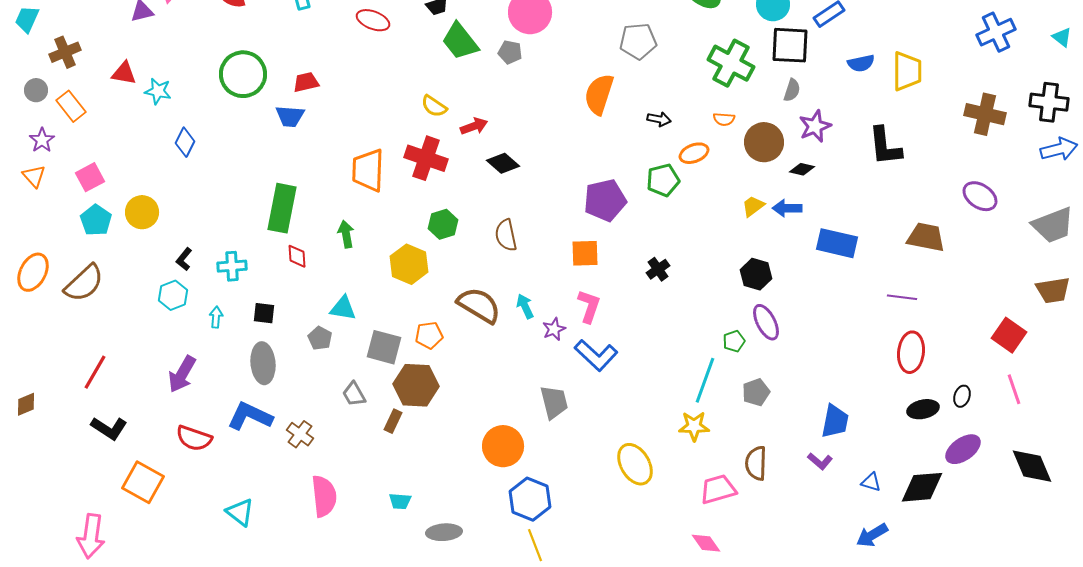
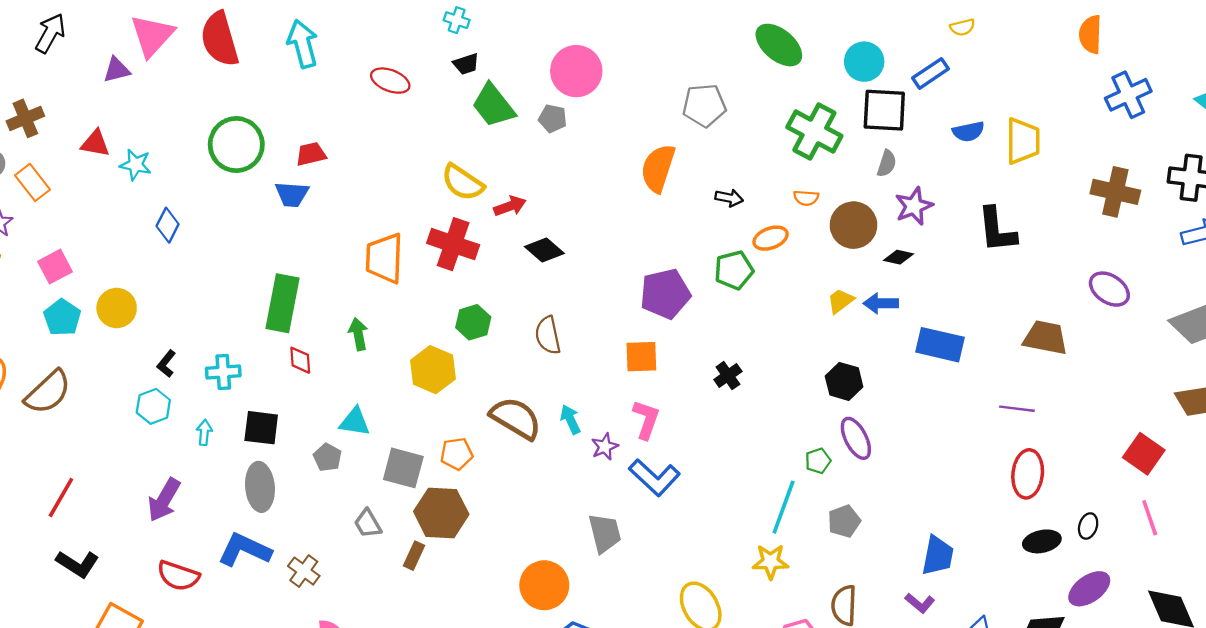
yellow semicircle: (434, 106) -> (463, 182), size x1.4
black square: (264, 313) -> (261, 428), size x1.4

